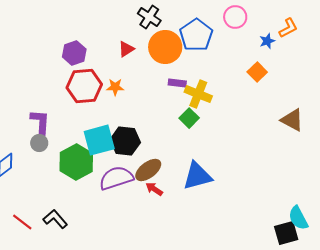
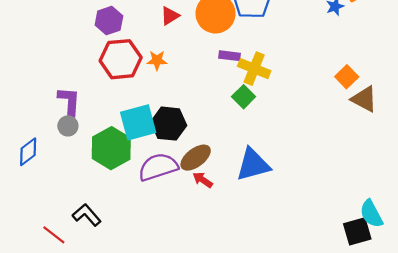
orange square: (257, 72) -> (347, 77), moved
red line: (22, 222) -> (54, 235), moved

